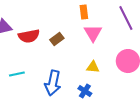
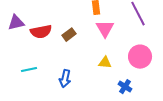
blue arrow: (53, 83) -> (65, 79), size x0.7
blue cross: (85, 91) -> (125, 87), moved

